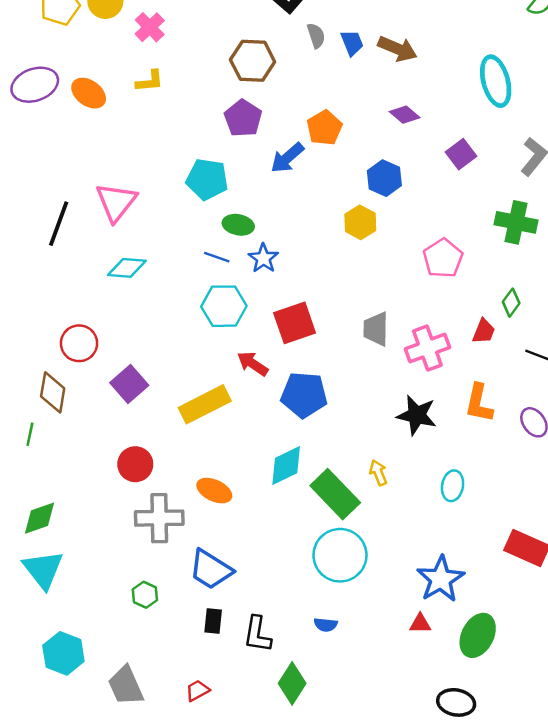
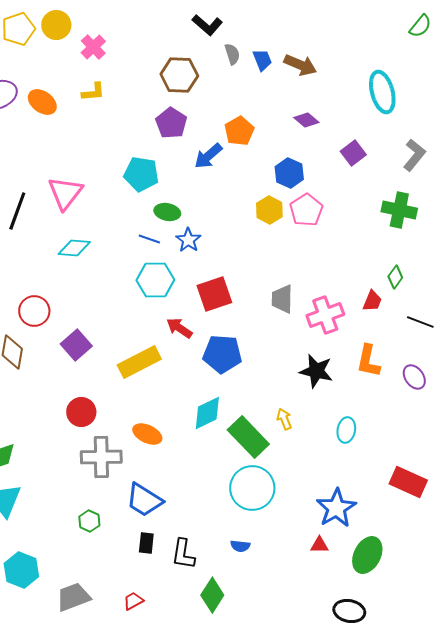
pink pentagon: (443, 258) -> (306, 210), moved
gray trapezoid: (126, 686) -> (73, 597), turned 93

